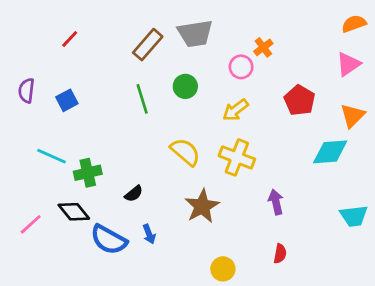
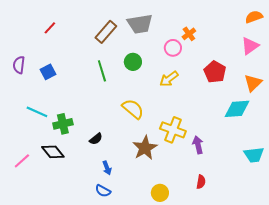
yellow cross: (237, 157) -> (173, 130), moved
blue semicircle: (109, 240) -> (103, 191), moved, size x0.6

